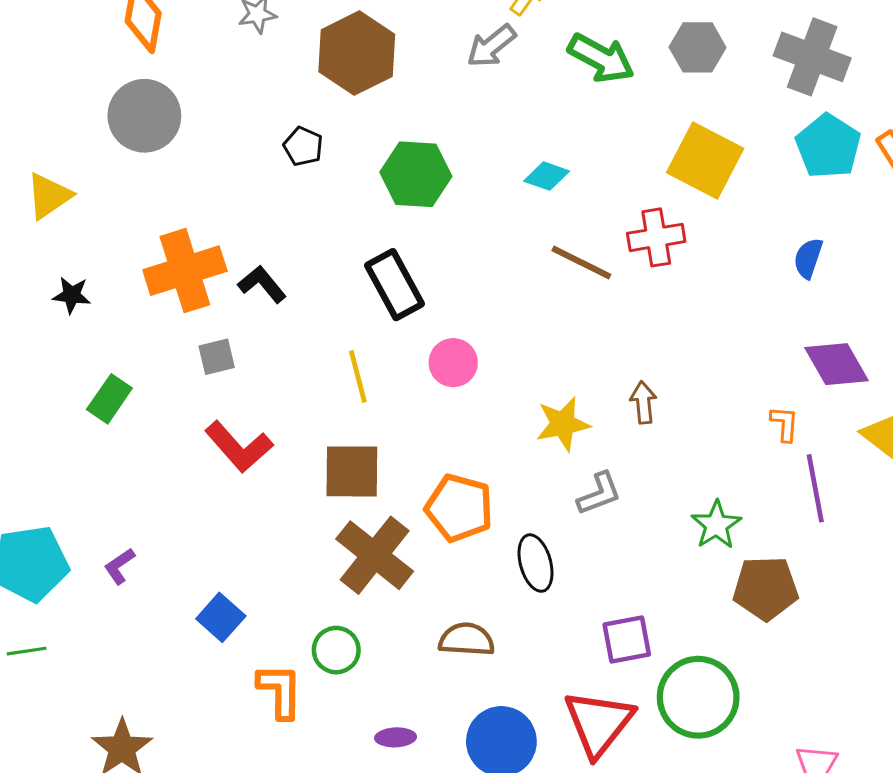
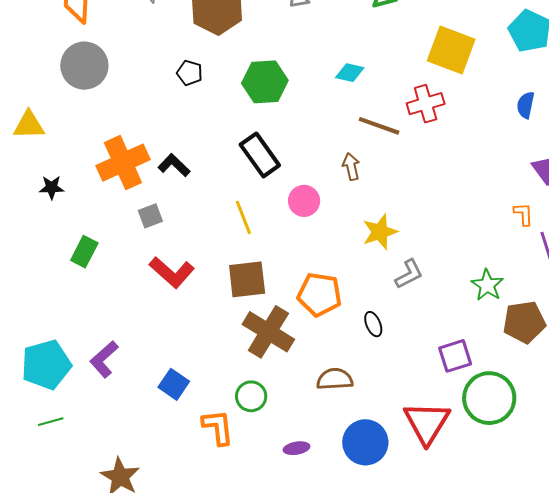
yellow triangle: (49, 196) -> (29, 125), turned 40
brown arrow: (643, 402) -> (351, 167), moved
black ellipse: (536, 563) -> (373, 324), size x0.7
purple L-shape: (119, 566) -> (104, 359), size x1.5
purple square: (627, 640) -> (455, 356), moved

